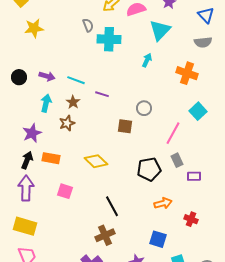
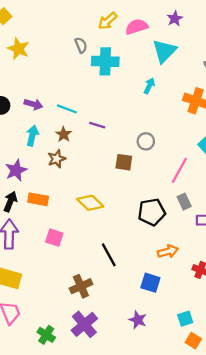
yellow star: (34, 28) -> (18, 49), turned 30
brown cross: (105, 235) -> (81, 286), moved
blue square: (158, 239) -> (150, 283), moved

